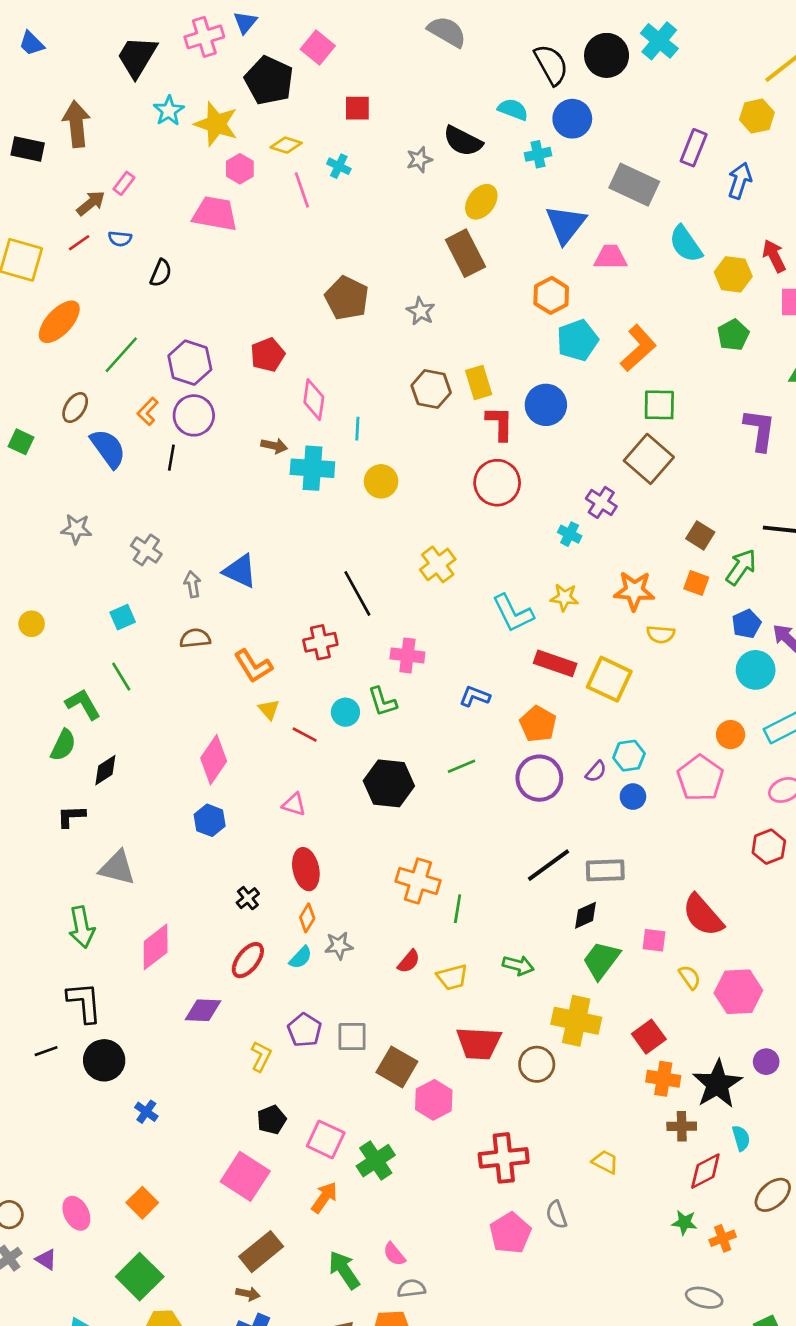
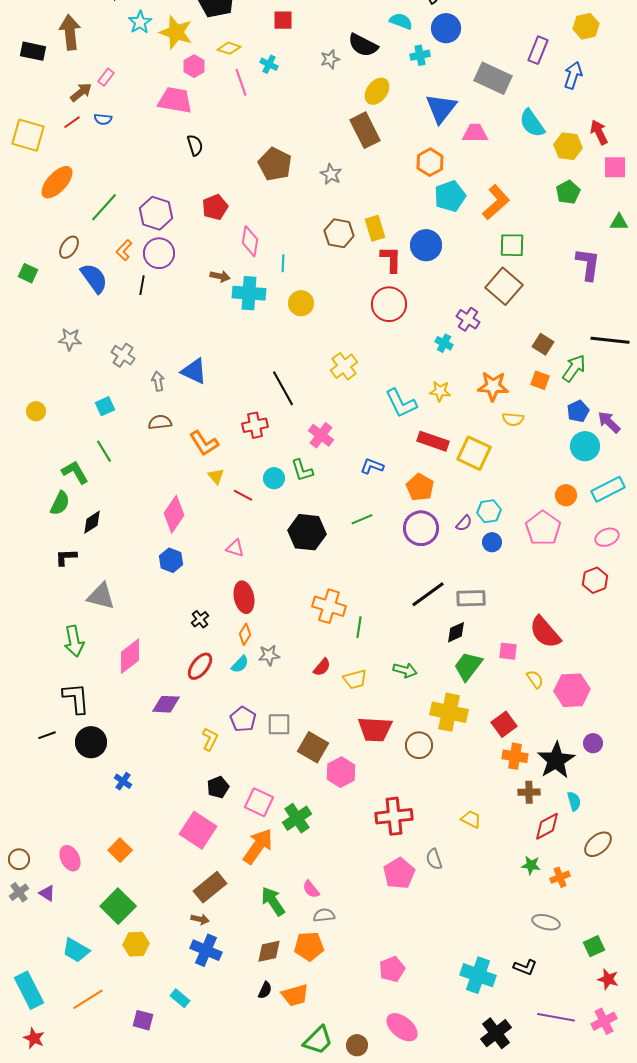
black semicircle: (161, 273) -> (195, 145), moved, turned -40
pink cross: (407, 655) -> (321, 435), turned 30
orange arrow: (324, 1197) -> (258, 846), size x1.5

